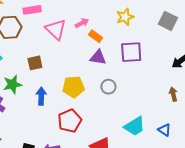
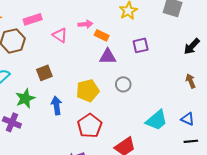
pink arrow: (82, 23) -> (85, 24), turned 32
pink triangle: (56, 29) -> (60, 35), size x0.7
purple square: (131, 52) -> (141, 45), size x0.7

